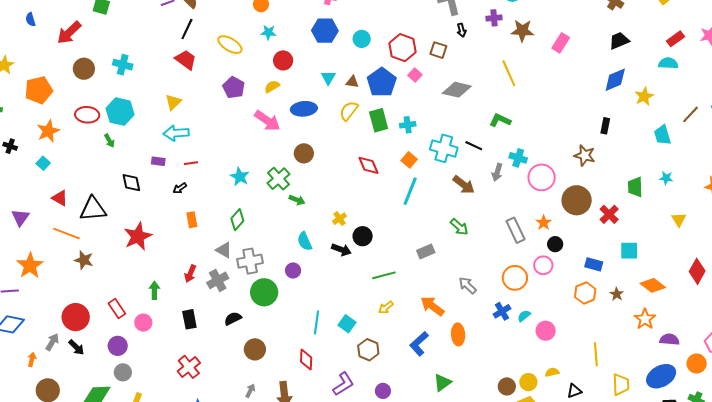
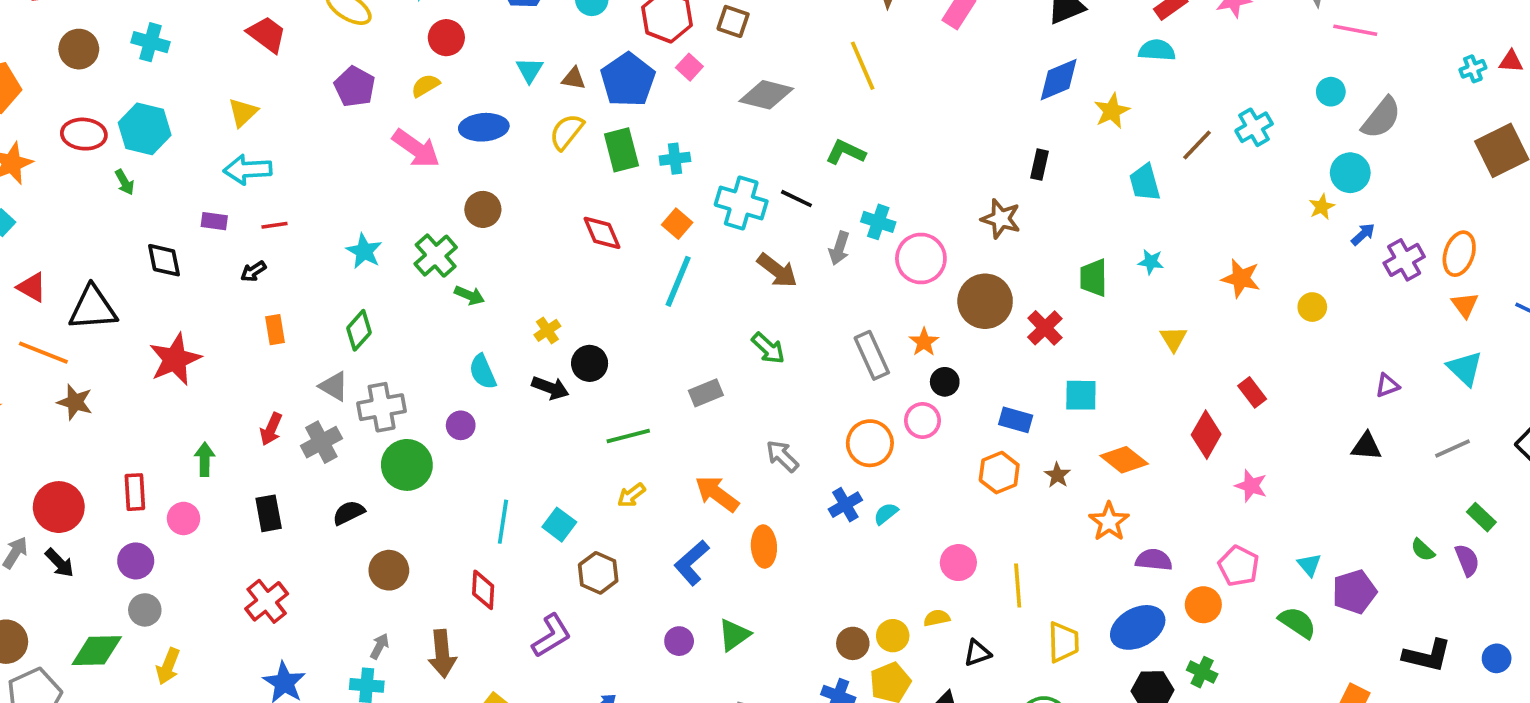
red rectangle: (117, 309) -> (135, 492), turned 30
pink circle: (546, 331) -> (958, 563), moved
purple circle: (383, 391) -> (679, 641), moved

